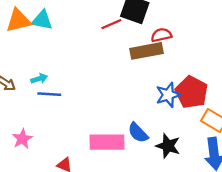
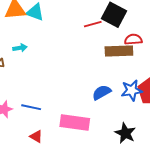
cyan arrow: (39, 79) -> (20, 48), moved
blue line: (49, 94) -> (31, 107), moved
blue semicircle: (138, 133) -> (102, 92), moved, turned 96

